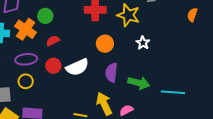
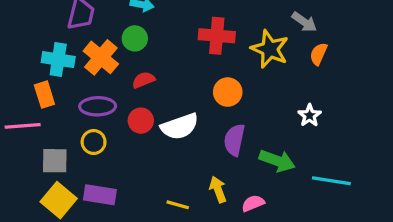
orange semicircle: (192, 15) -> (319, 54), moved
white star: (143, 43) -> (310, 115), moved
yellow arrow: (104, 104) -> (218, 189), size x0.7

